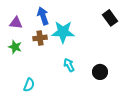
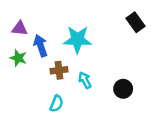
blue arrow: (43, 16) -> (40, 46), moved
brown cross: (40, 38) -> (59, 70), moved
cyan semicircle: (29, 85) -> (57, 104), moved

